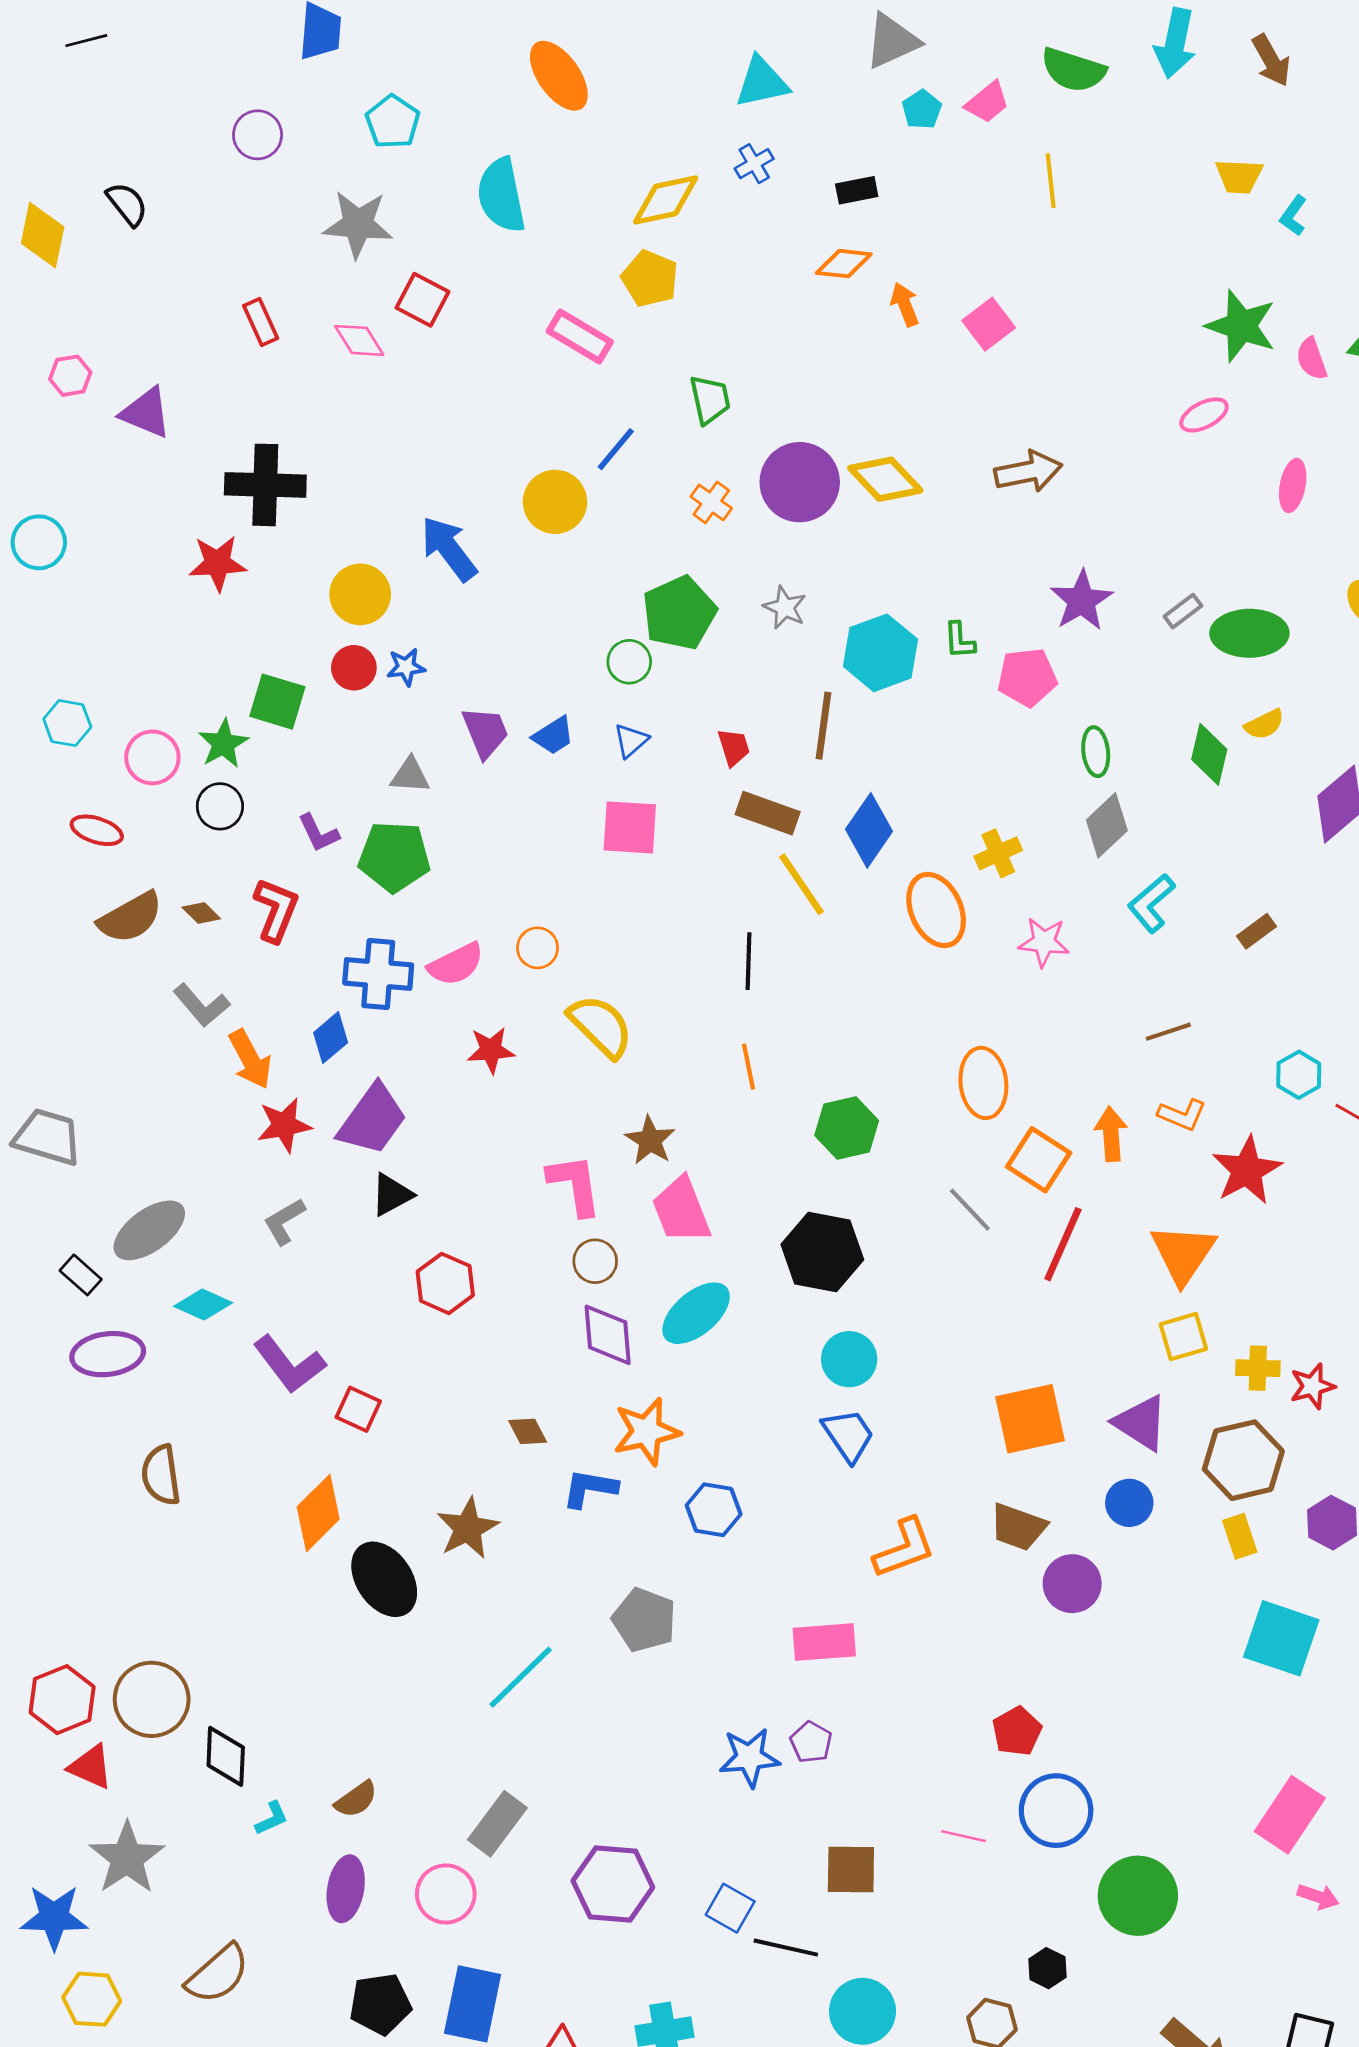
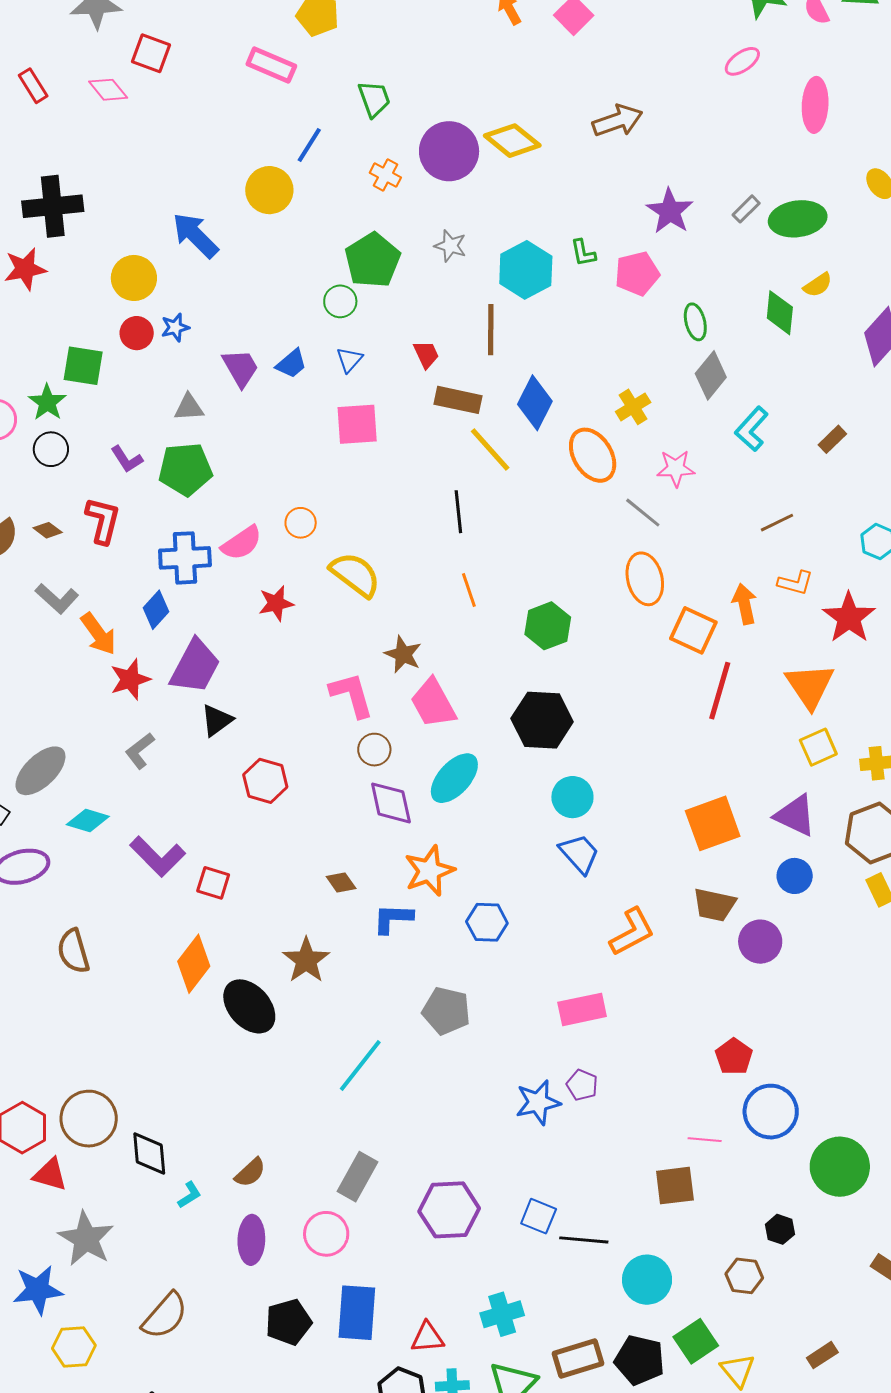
pink ellipse: (1293, 485) -> (815, 105), size x1.4
gray line: (970, 1210) -> (643, 513), moved
brown square: (851, 1870) -> (675, 1186), moved

